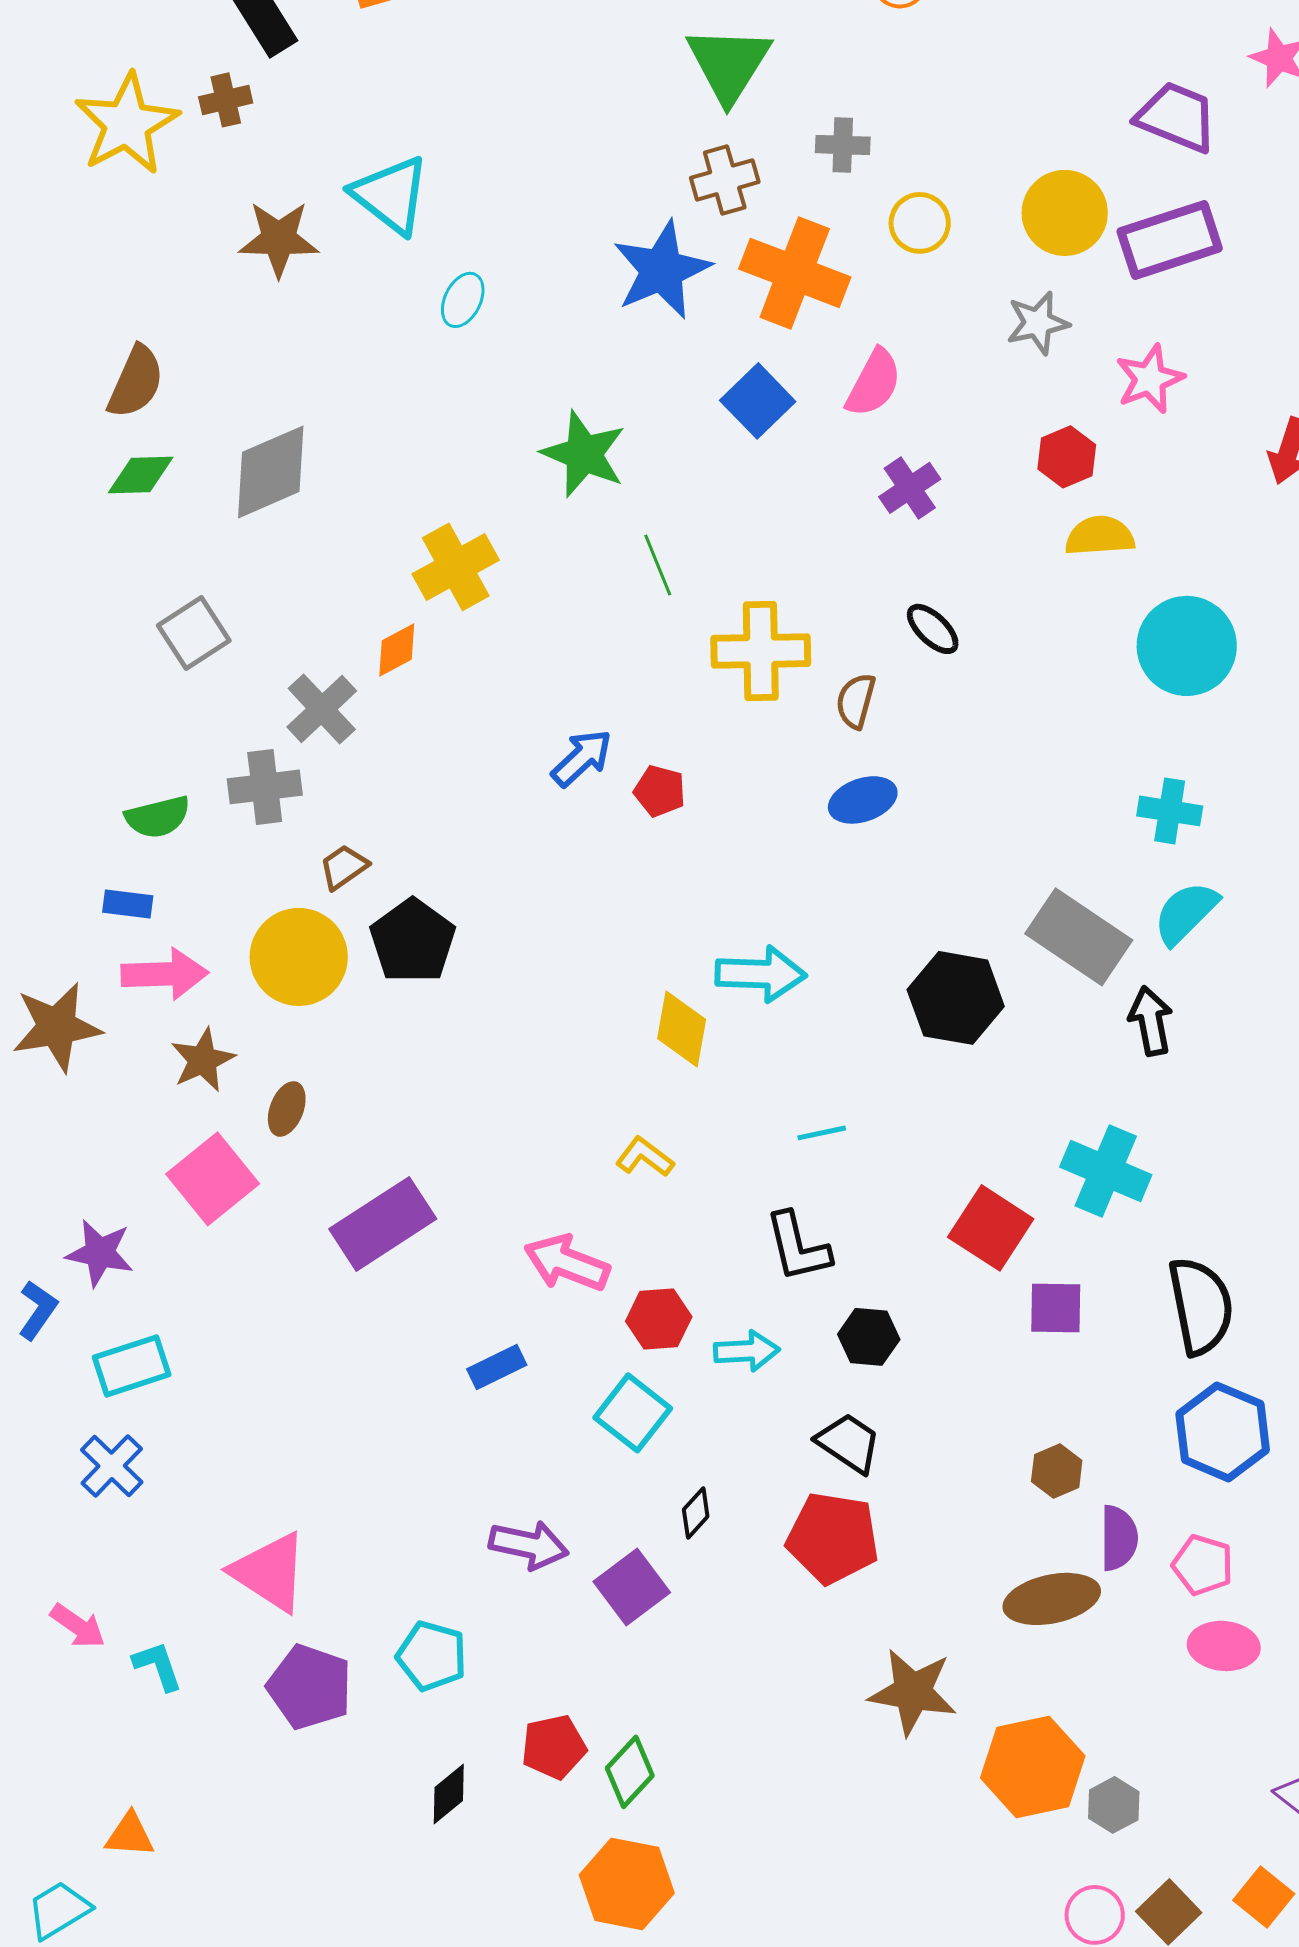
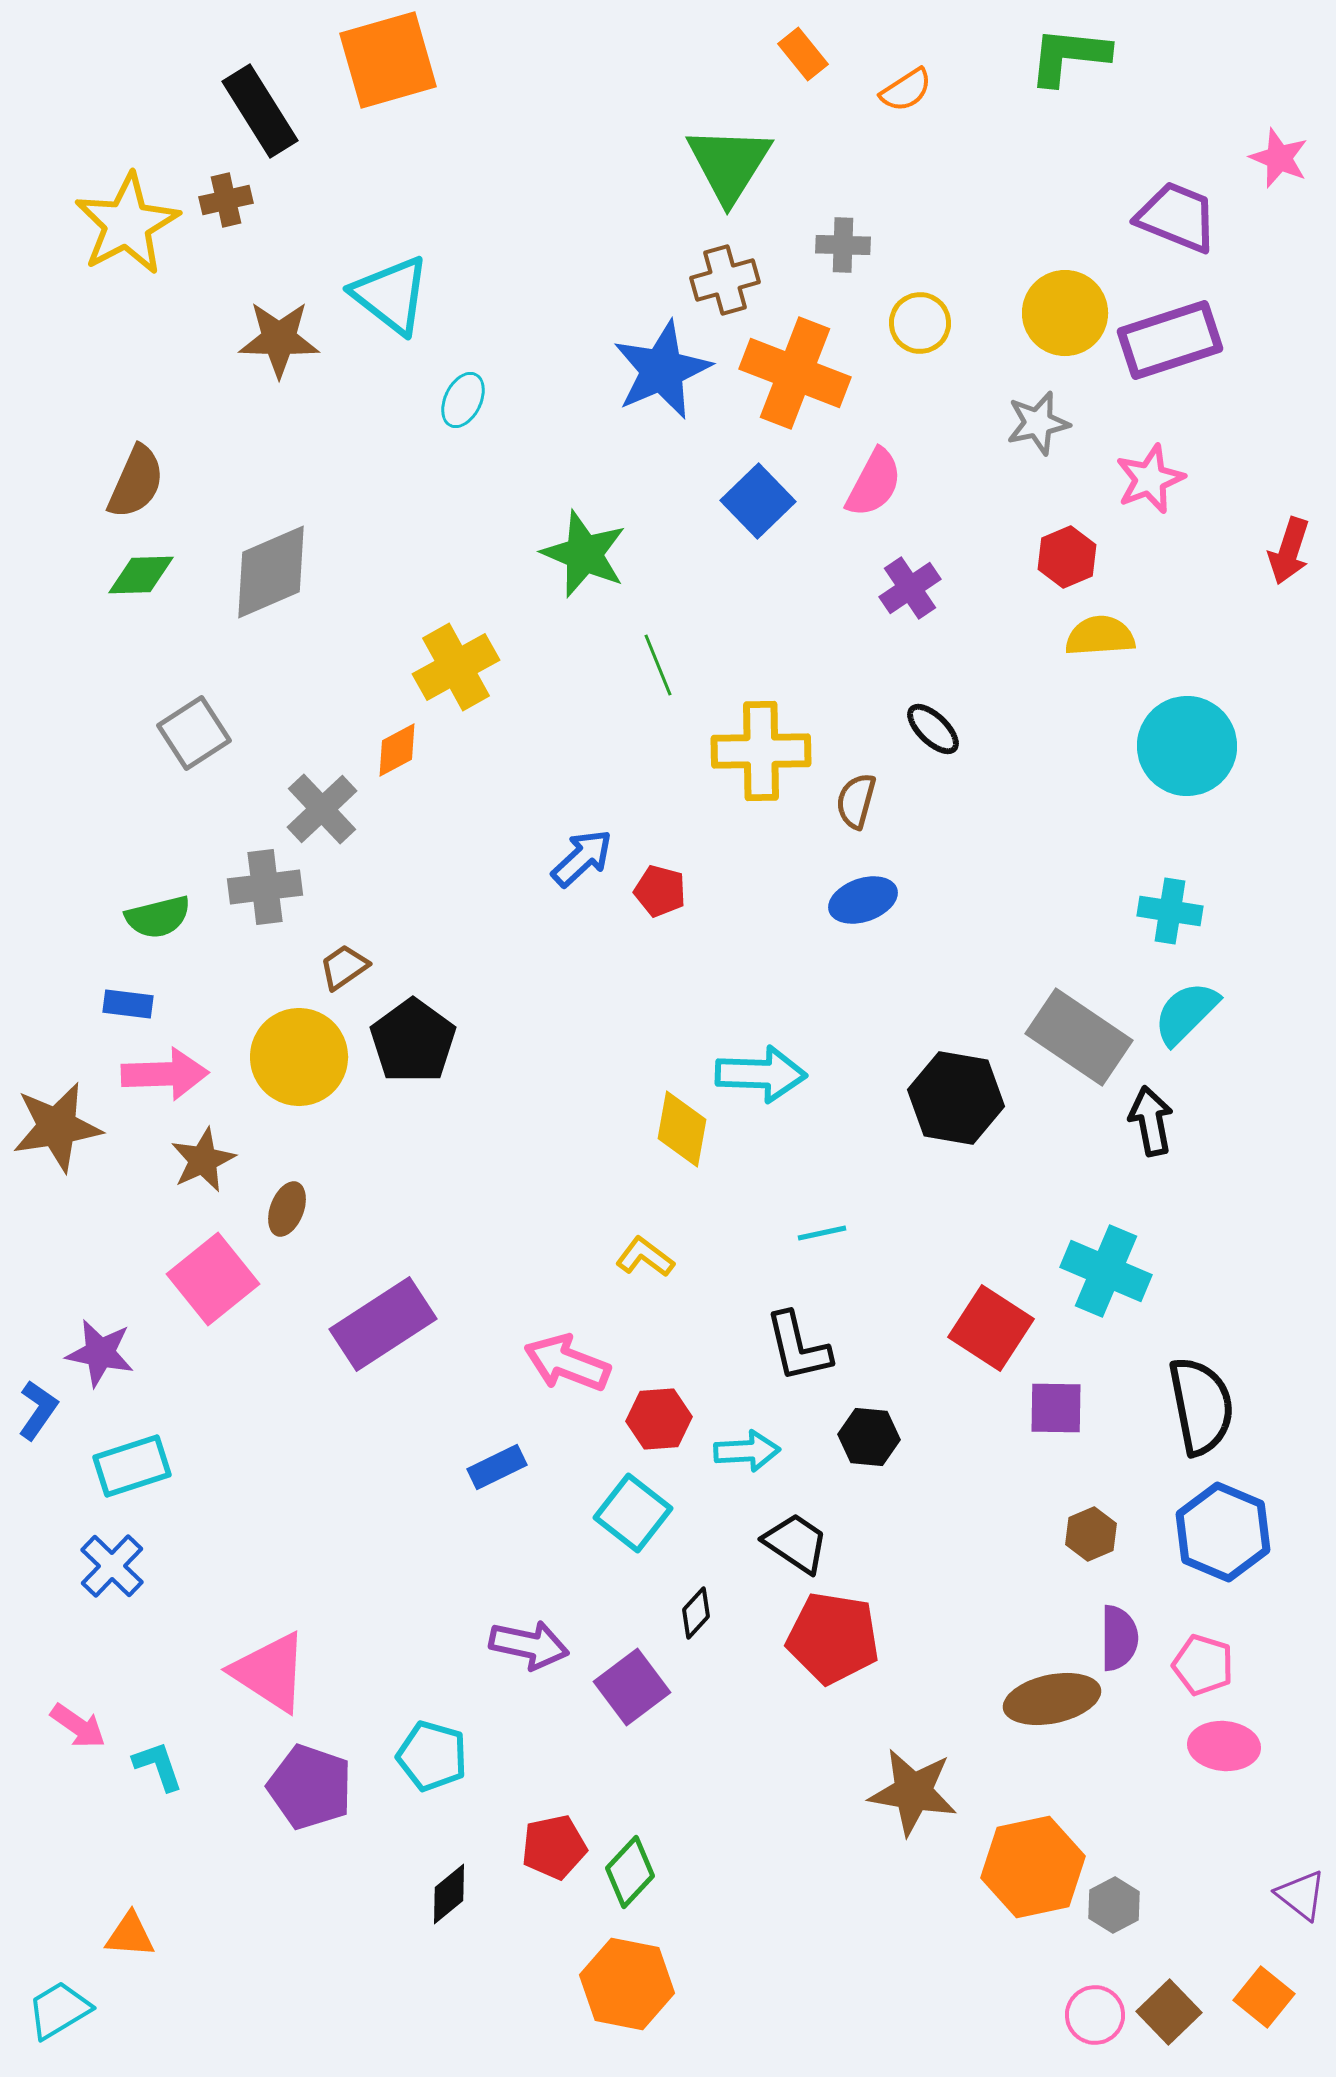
black trapezoid: (849, 1443) -> (796, 1543), moved
brown hexagon: (1057, 1471) -> (1091, 1534), moved

